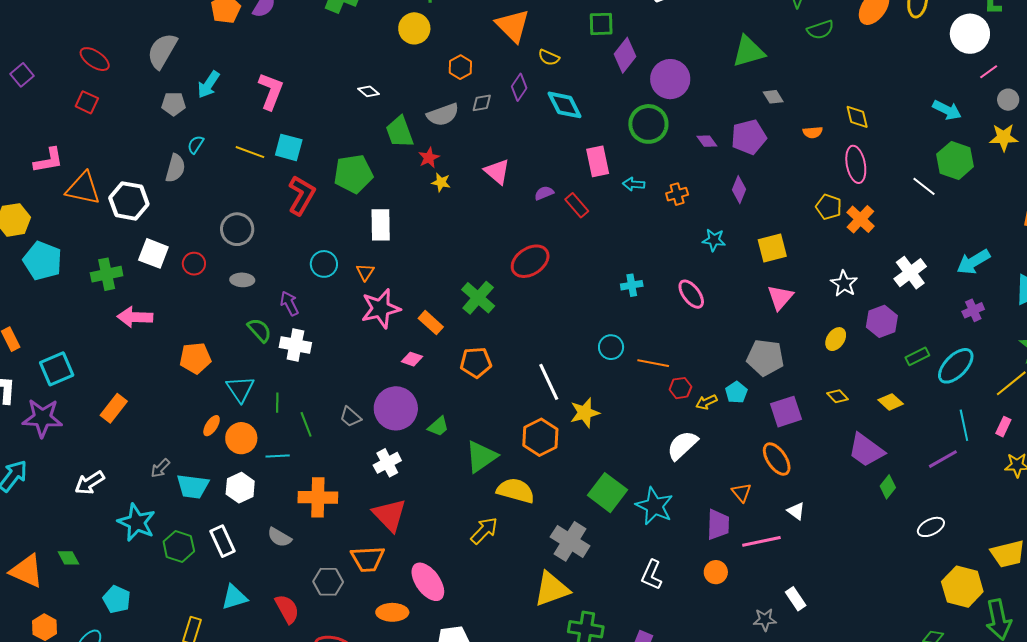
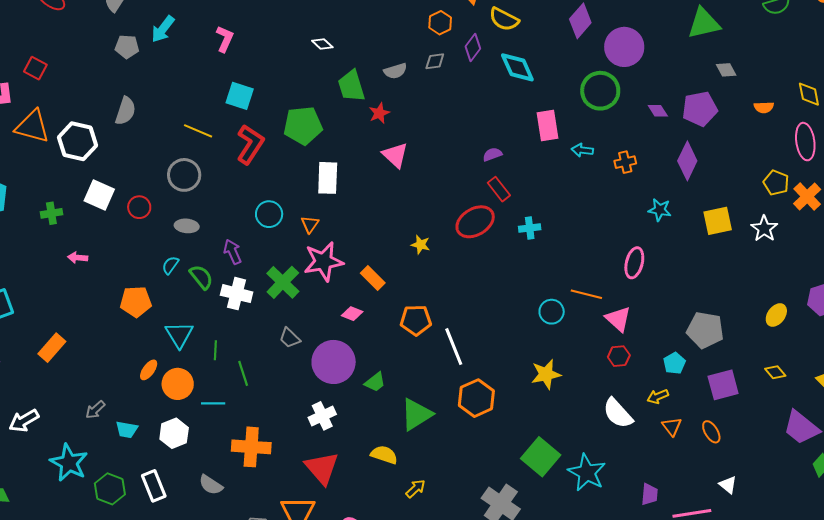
yellow semicircle: (549, 57) -> (504, 19), size x1.4
orange hexagon: (460, 67) -> (440, 23), moved
pink L-shape: (271, 91) -> (225, 39), size x0.7
red square: (87, 102) -> (35, 68), moved
gray semicircle: (443, 115) -> (395, 71), size x0.7
cyan semicircle: (196, 145) -> (170, 265), moved
yellow line: (250, 152) -> (198, 131), moved
pink triangle: (497, 172) -> (395, 155), moved
yellow star: (441, 182) -> (421, 245), moved
purple diamond: (739, 190) -> (687, 161), size x1.4
red rectangle: (577, 205) -> (499, 189), moved
green cross: (107, 274) -> (51, 213), size x0.7
white star: (844, 284) -> (764, 229), moved
cyan cross: (632, 285) -> (530, 228), moved
pink ellipse: (691, 294) -> (634, 263), turned 48
pink triangle: (780, 297) -> (618, 319), moved, turned -32
green cross: (478, 298) -> (283, 282), moved
pink arrow: (135, 317) -> (78, 258), size x0.6
orange line: (653, 363) -> (586, 294), moved
white line: (549, 382) -> (454, 347), moved
yellow arrow: (706, 402) -> (658, 396), moved
yellow star: (585, 413) -> (546, 374), moved
gray trapezoid: (351, 417) -> (290, 338), moved
white semicircle: (682, 445) -> (618, 413), turned -92
orange ellipse: (777, 459) -> (711, 432), size x0.7
cyan trapezoid: (193, 486) -> (127, 430), size x0.7
yellow semicircle: (516, 491) -> (384, 455), moved, size x0.7
orange triangle: (741, 492) -> (672, 427), moved
purple trapezoid: (718, 525) -> (650, 494), size x0.7
yellow arrow: (484, 531) -> (416, 489), size x0.7

